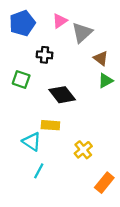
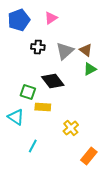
gray triangle: (82, 33) -> (65, 51), moved
green square: (21, 79) -> (28, 92), moved
cyan triangle: (32, 142) -> (16, 117), moved

